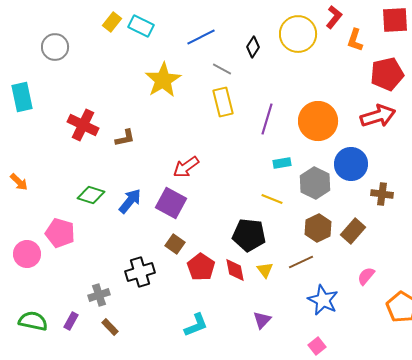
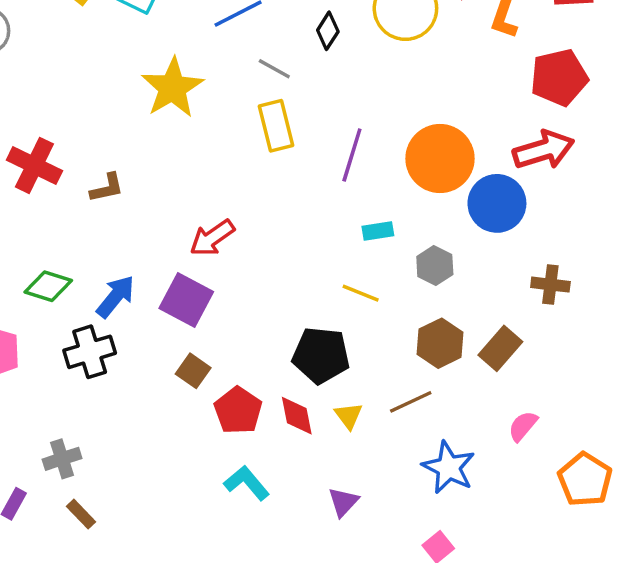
blue circle: (351, 164) -> (497, 203), moved
gray hexagon: (315, 183) -> (435, 266), size x0.7
black cross: (140, 272) -> (90, 352), moved
cyan L-shape: (196, 325) -> (247, 483), moved, turned -108

